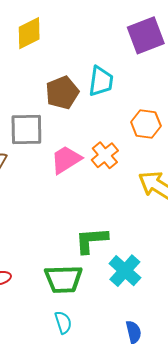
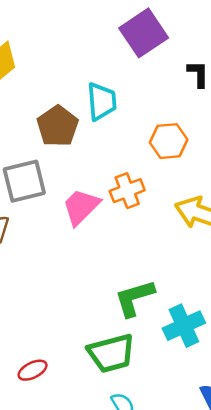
orange cross: (105, 155) -> (127, 191), turned 32
cyan cross: (125, 271) -> (184, 326), turned 36

